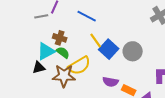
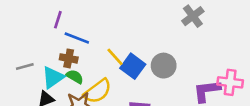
gray line: (41, 16) -> (25, 67), moved
blue line: (87, 16) -> (77, 38), moved

